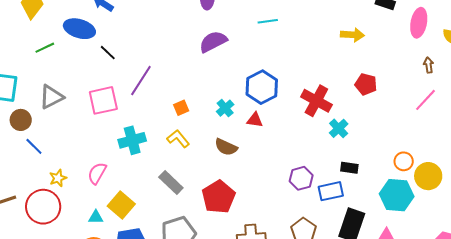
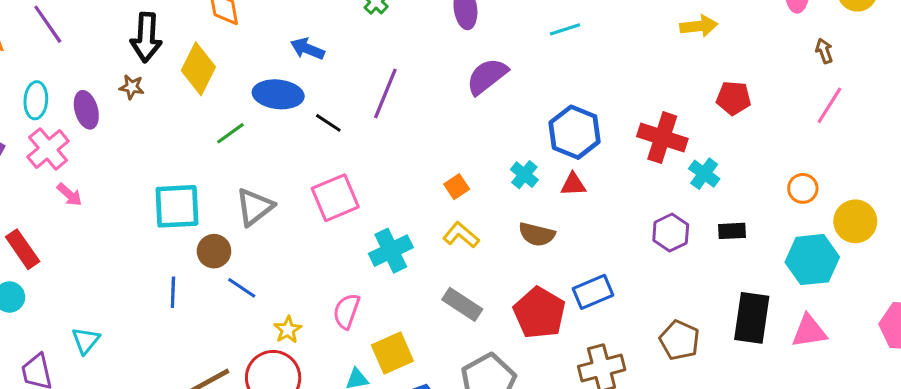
purple line: (141, 81) -> (385, 94), moved
orange circle: (404, 161) -> (803, 188), moved
purple hexagon: (301, 178) -> (671, 233), moved
blue rectangle: (331, 191) -> (593, 292), moved
yellow square: (121, 205) -> (392, 353), turned 36

